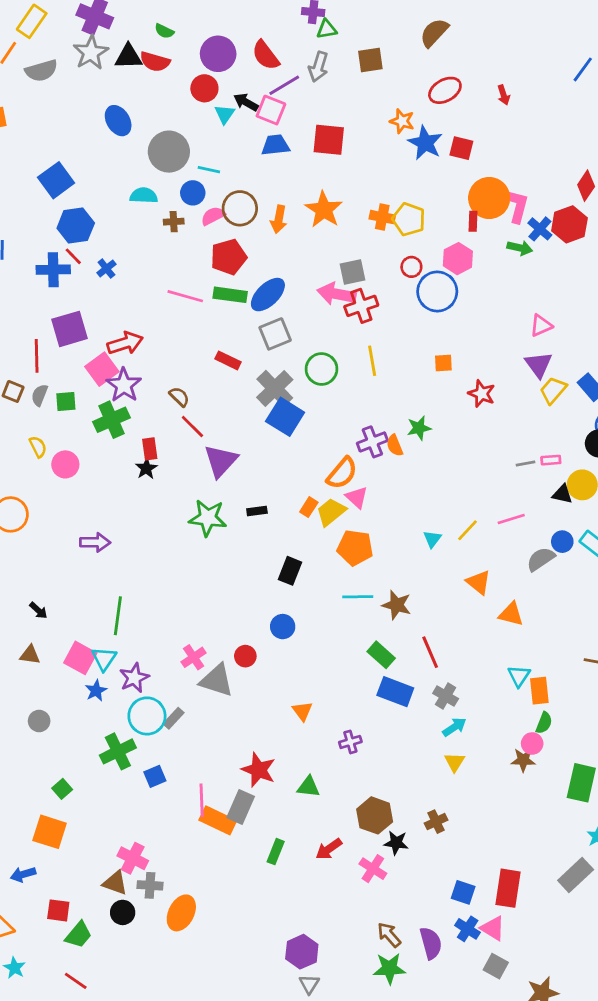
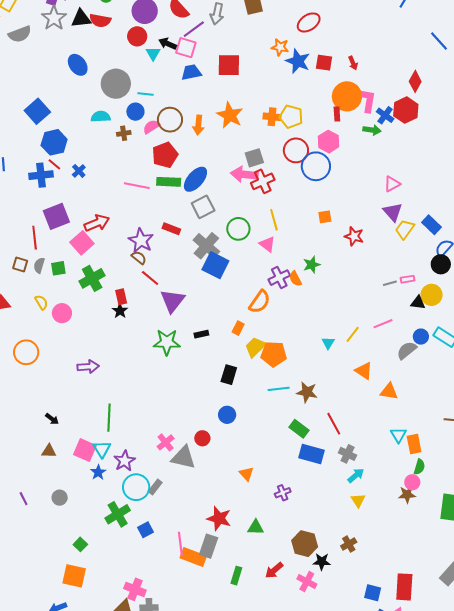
red arrow: (504, 95) -> (353, 63), moved
red circle: (411, 267) -> (296, 150), size x1.6
purple star: (124, 385) -> (141, 240), moved
pink triangle: (357, 497) -> (267, 244), moved
yellow trapezoid: (331, 512) -> (255, 347), moved

